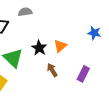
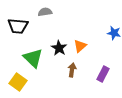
brown arrow: (52, 70) -> (72, 70), turned 40

